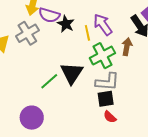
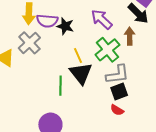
yellow line: (87, 33) -> (78, 55), moved
green line: (49, 81) -> (60, 86), turned -36
red semicircle: (110, 117) -> (117, 110), moved

